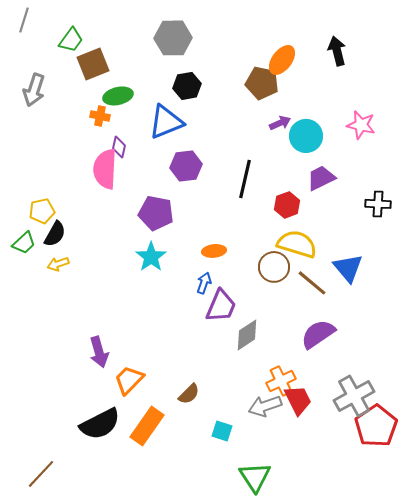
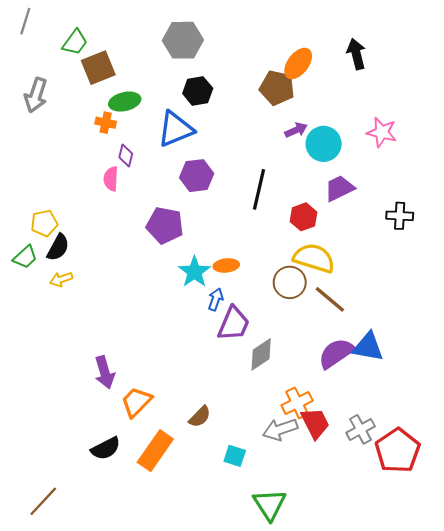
pink semicircle: (105, 169) -> (111, 179), size x0.6
cyan star: (151, 257) -> (194, 272), moved
blue triangle: (348, 268) -> (368, 347), moved, turned -40
gray cross: (354, 396) -> (361, 429), moved, size x0.7
black semicircle: (100, 424) -> (106, 448), size x0.7

